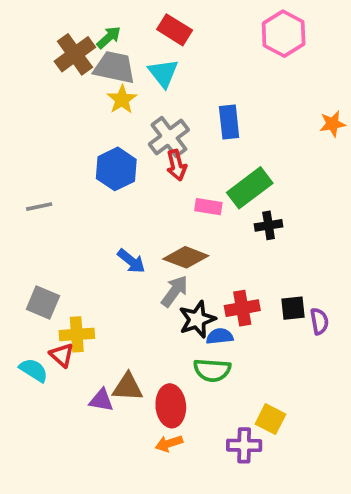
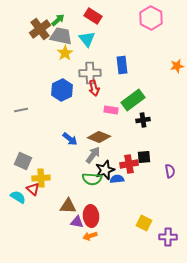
gray cross: (169, 137) -> (90, 73), turned 35
black square: (293, 308) -> (144, 157), moved
green semicircle: (212, 370) -> (92, 179), moved
purple triangle: (101, 400) -> (77, 222), moved
purple cross: (244, 445) -> (168, 237), moved

